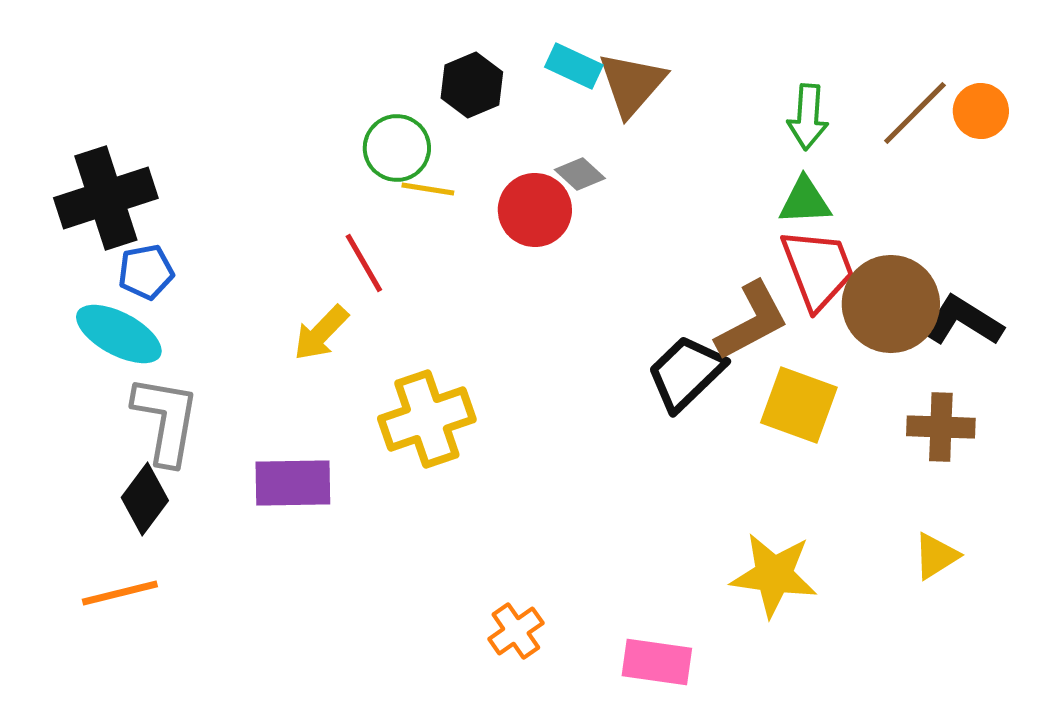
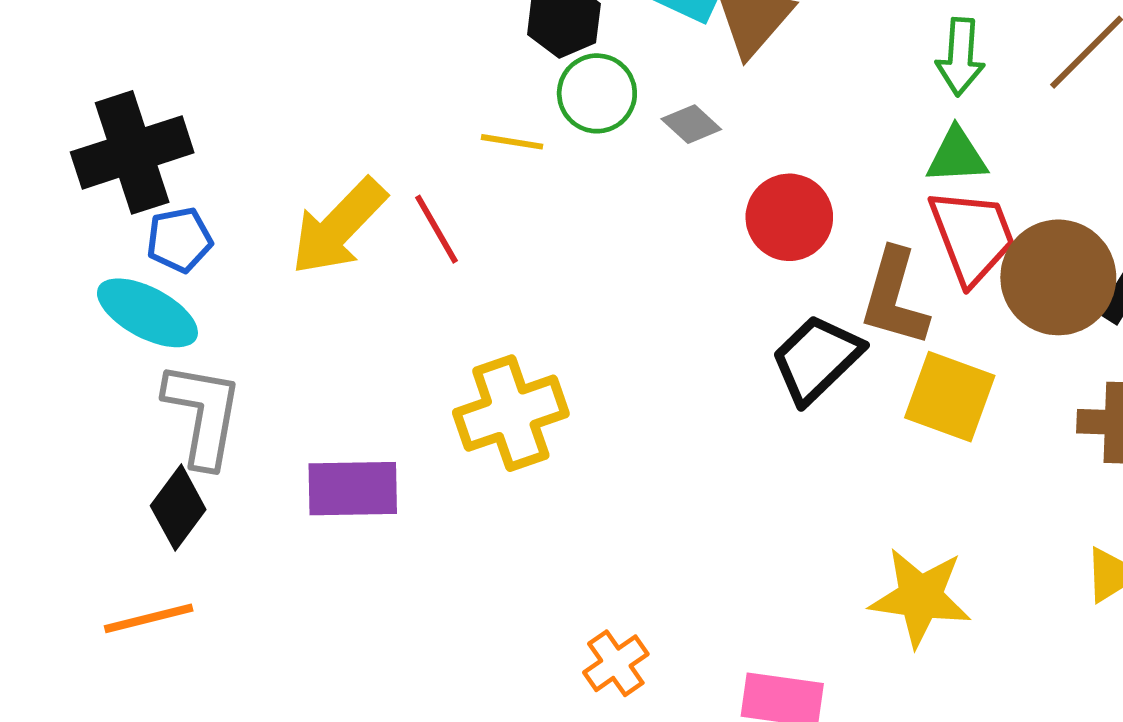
green circle: (397, 148) -> (597, 93), moved
red circle: (535, 210) -> (789, 217), moved
brown L-shape: (752, 321) -> (894, 298), turned 134
yellow arrow: (321, 333) -> (339, 227), moved, size x1.5

